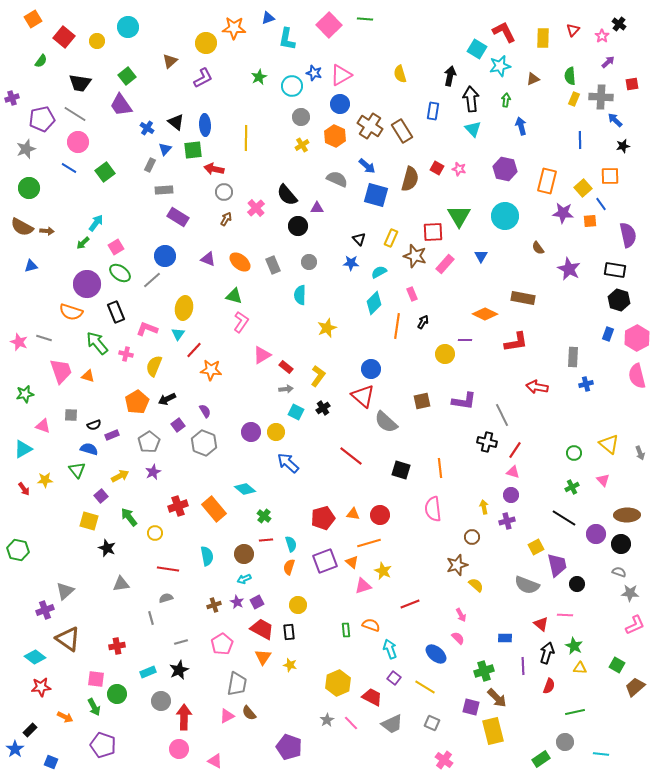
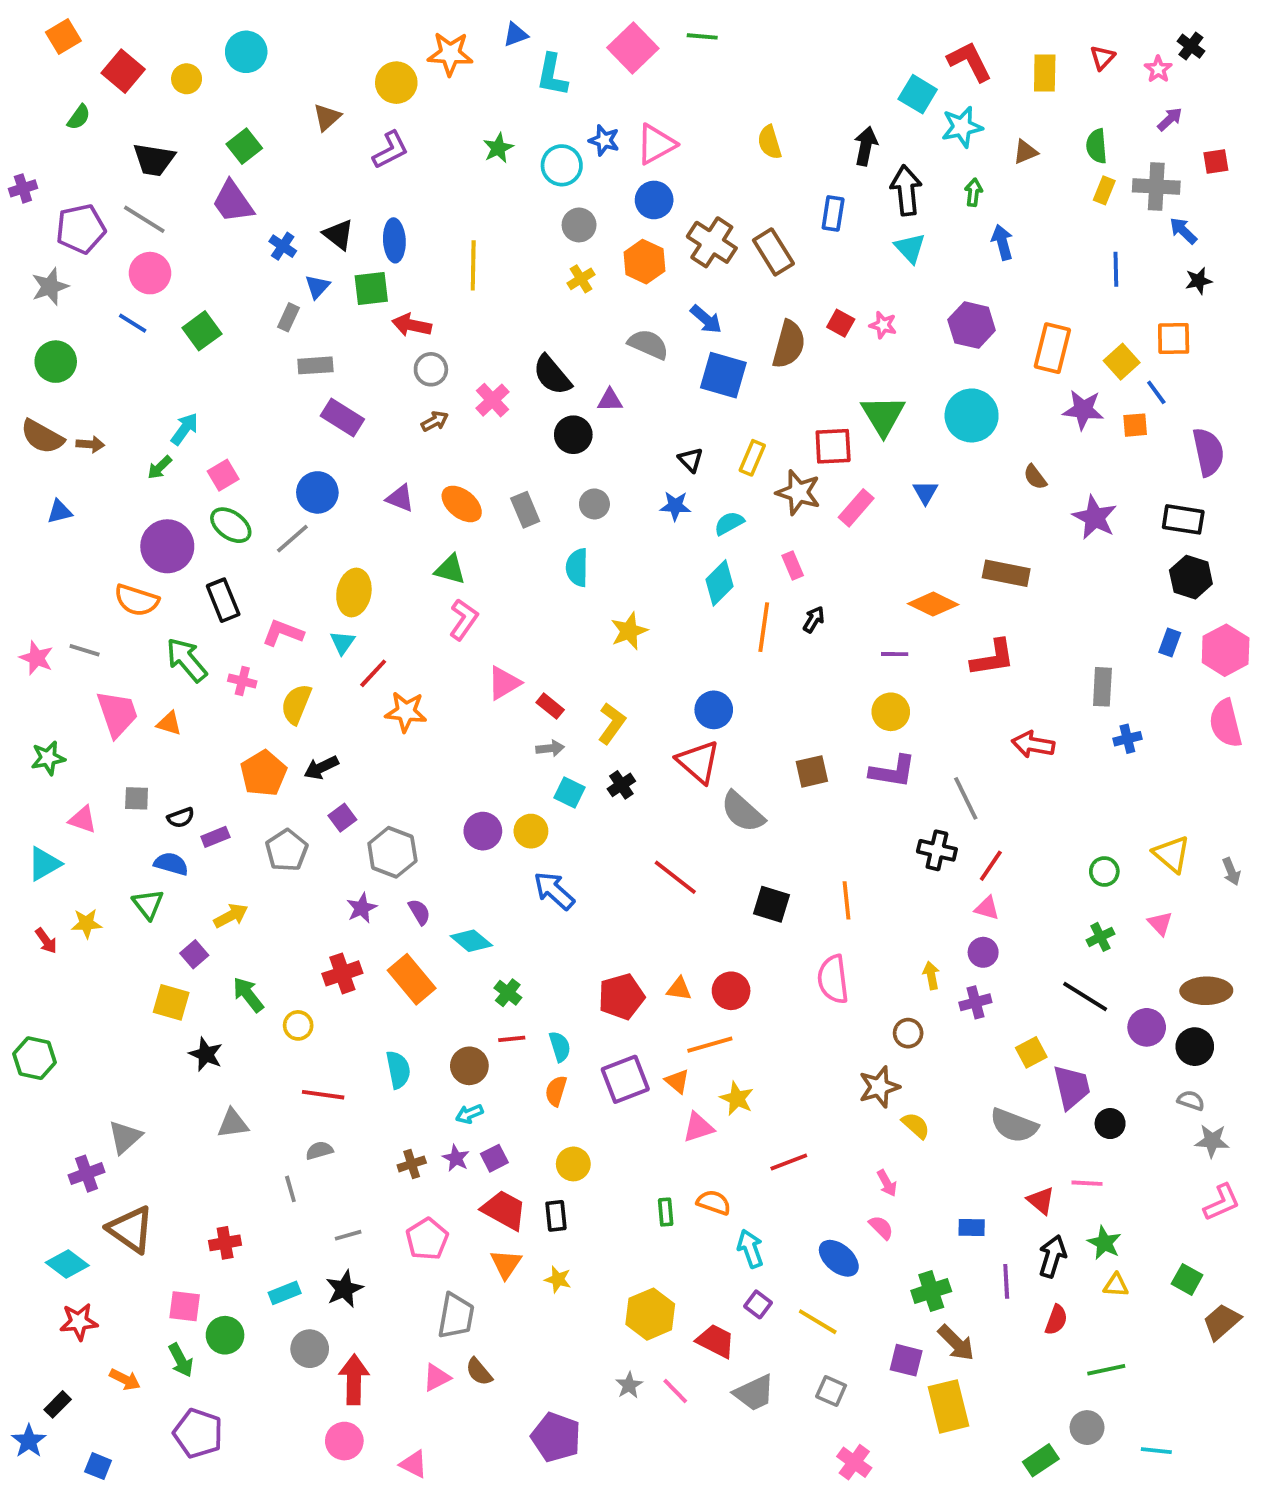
brown arrow: (226, 219) -> (435, 421), turned 32
yellow circle: (445, 354) -> (891, 712), moved
purple semicircle: (205, 411) -> (419, 912), moved
purple star: (153, 472) -> (362, 908), moved

